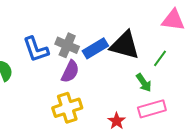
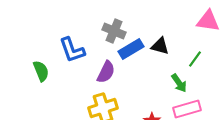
gray cross: (67, 45) -> (114, 31), moved
black triangle: (125, 45) -> (160, 46), size x0.6

